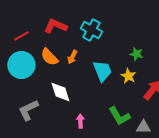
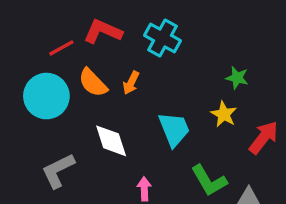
red line: (21, 36) -> (61, 48), moved
cyan trapezoid: (102, 71) -> (174, 129), moved

